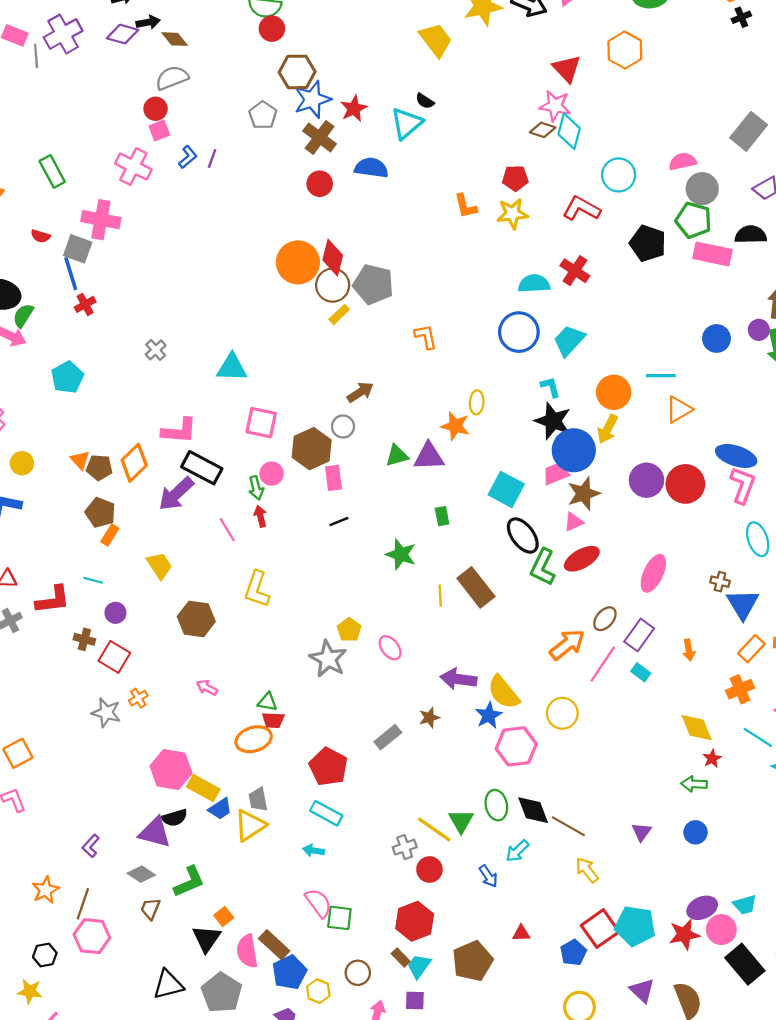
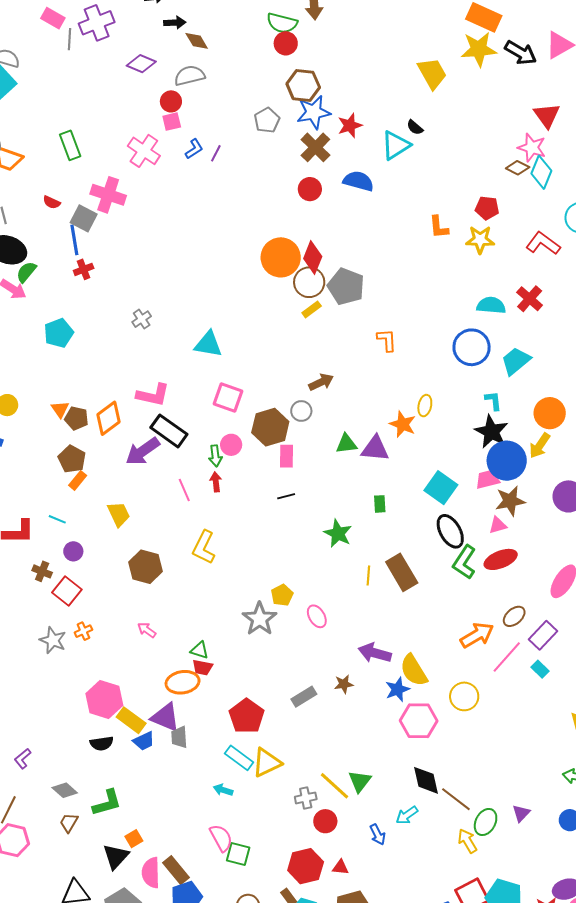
purple diamond: (123, 34) -> (141, 64), moved
green ellipse: (496, 805) -> (486, 822), moved, turned 32
yellow triangle: (250, 825) -> (267, 763), moved
purple triangle: (155, 832) -> (165, 717), moved
red triangle: (521, 933) -> (341, 867), moved

